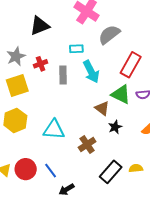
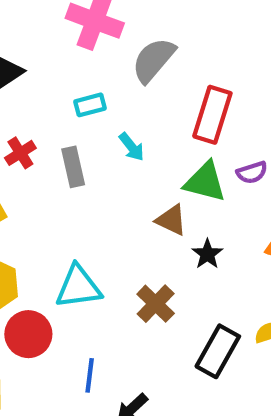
cyan arrow: (91, 72) -> (132, 147), size x0.6
red circle: (26, 169) -> (28, 334), moved
blue line: (51, 171) -> (90, 375), turned 56

